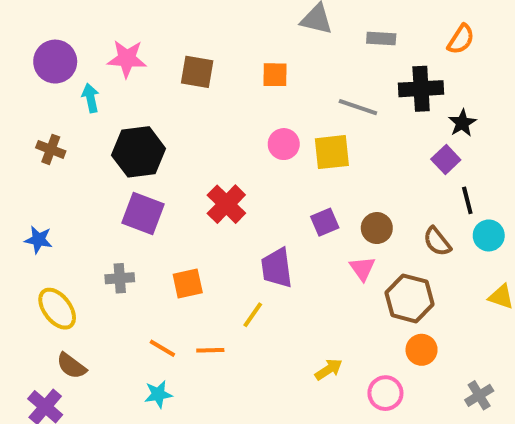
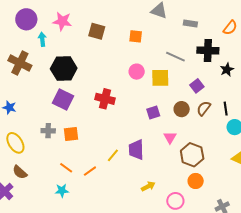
brown cross: (51, 149) -> (20, 63), size x1.6
purple square: (446, 159) -> (197, 86), moved
red cross: (226, 204) -> (105, 99), turned -36
brown circle: (377, 228) -> (182, 109), moved
brown semicircle: (437, 242) -> (204, 108), moved, turned 70
purple trapezoid: (277, 268) -> (136, 150), moved
orange square: (188, 283) -> (71, 134), moved
orange line: (210, 350) -> (90, 171), turned -40

